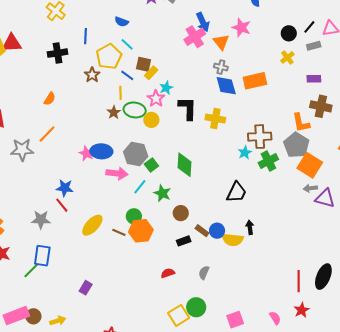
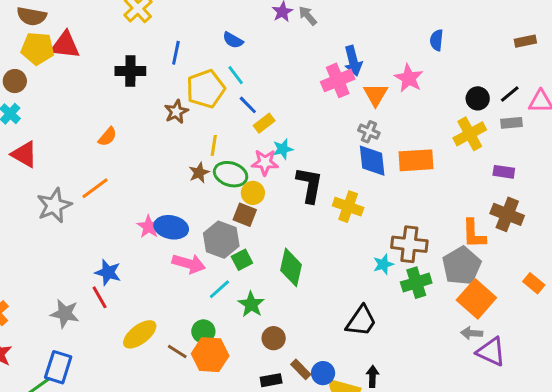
yellow cross: (287, 57) -> (470, 134), size x1.5
brown square: (144, 64) -> (245, 215), moved
blue line: (127, 75) -> (248, 105), moved
pink star: (156, 99) -> (265, 162), turned 30
gray star: (22, 150) -> (54, 205), turned -30

